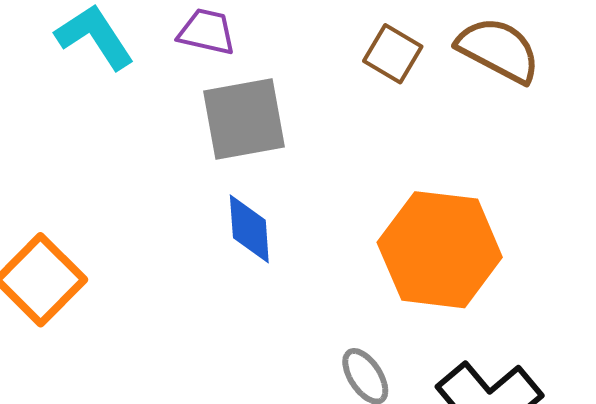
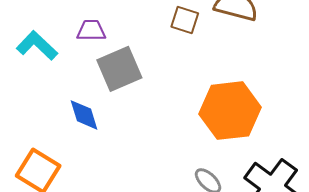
blue diamond: (249, 229) -> (84, 115), moved

